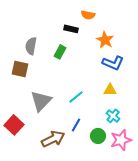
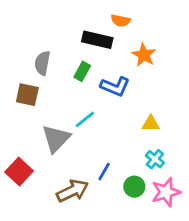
black rectangle: (71, 29) -> (97, 40), size x1.5
blue L-shape: (113, 63) -> (115, 86), moved
cyan line: (76, 97) -> (85, 119), moved

